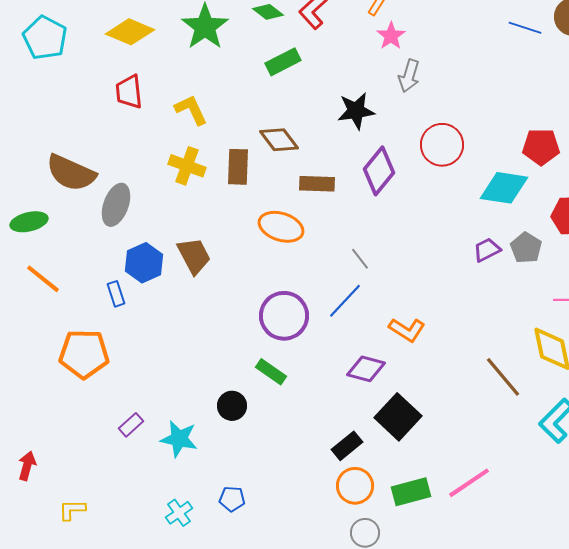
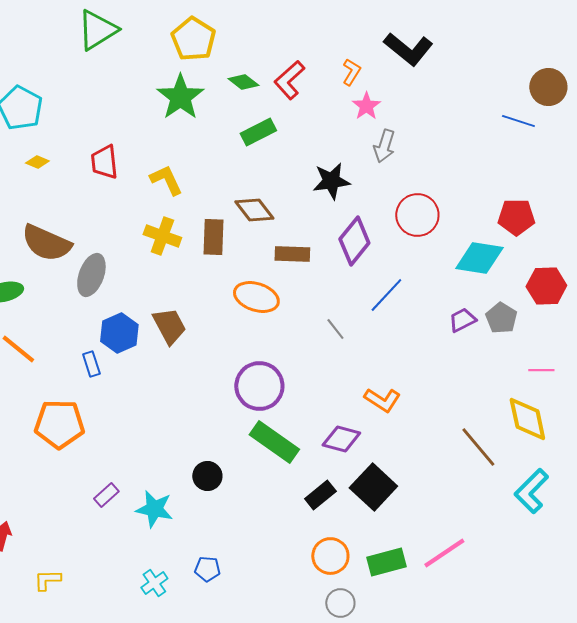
blue line: (525, 28) -> (518, 121), moved
yellow diamond: (130, 32) -> (37, 162), moved, size x0.5
blue line: (345, 301) -> (386, 295), moved
green rectangle: (271, 372) -> (274, 442), moved, size x1.6
black rectangle: (347, 446) -> (320, 495), moved

